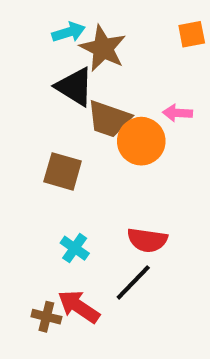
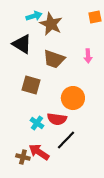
black triangle: (75, 87) -> (22, 44), moved
pink arrow: (178, 113) -> (88, 56), turned -96
orange circle: (141, 141) -> (73, 98), moved
red semicircle: (147, 240) -> (57, 119), moved

